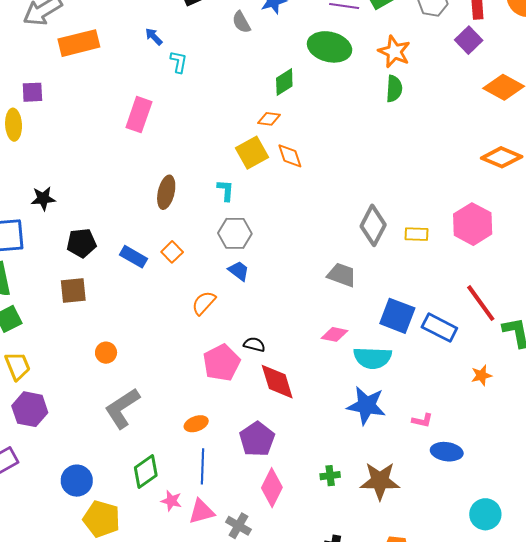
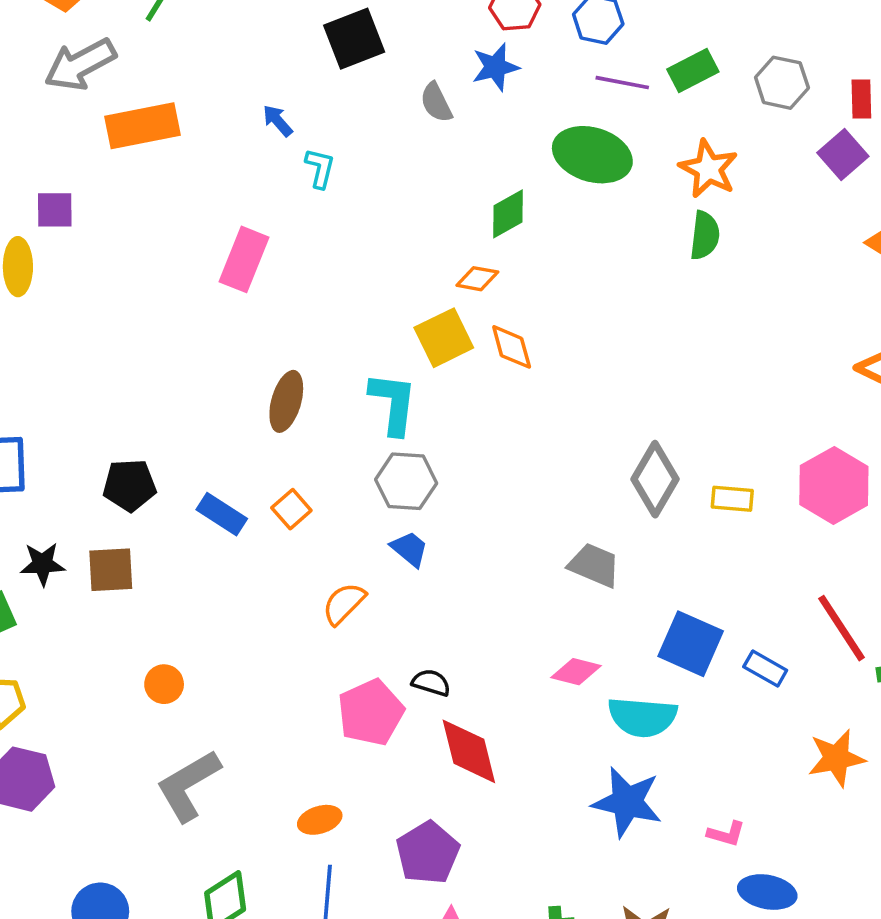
cyan L-shape: (226, 190) -> (393, 403), size x1.6
black star: (43, 199) -> (43, 564), moved
blue rectangle: (439, 328) -> (765, 668), size x0.7
orange star: (481, 375) -> (836, 758), size x1.5

